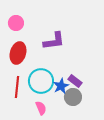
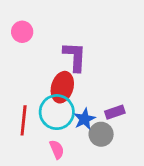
purple L-shape: (54, 41) -> (75, 57), turned -80
red ellipse: (18, 53) -> (62, 87), moved
purple rectangle: (75, 81) -> (115, 112), moved, turned -56

